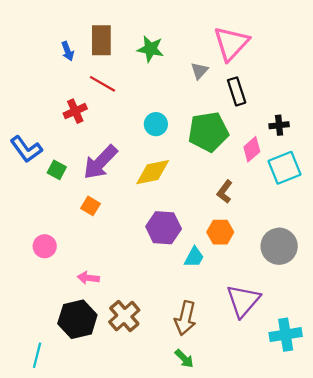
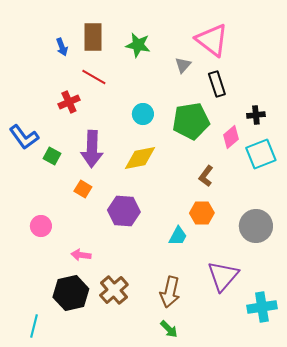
pink triangle: (231, 43) -> (212, 40), turned -36
purple arrow: (100, 162) -> (92, 149), turned -42
purple hexagon: (164, 228) -> (124, 211), moved

